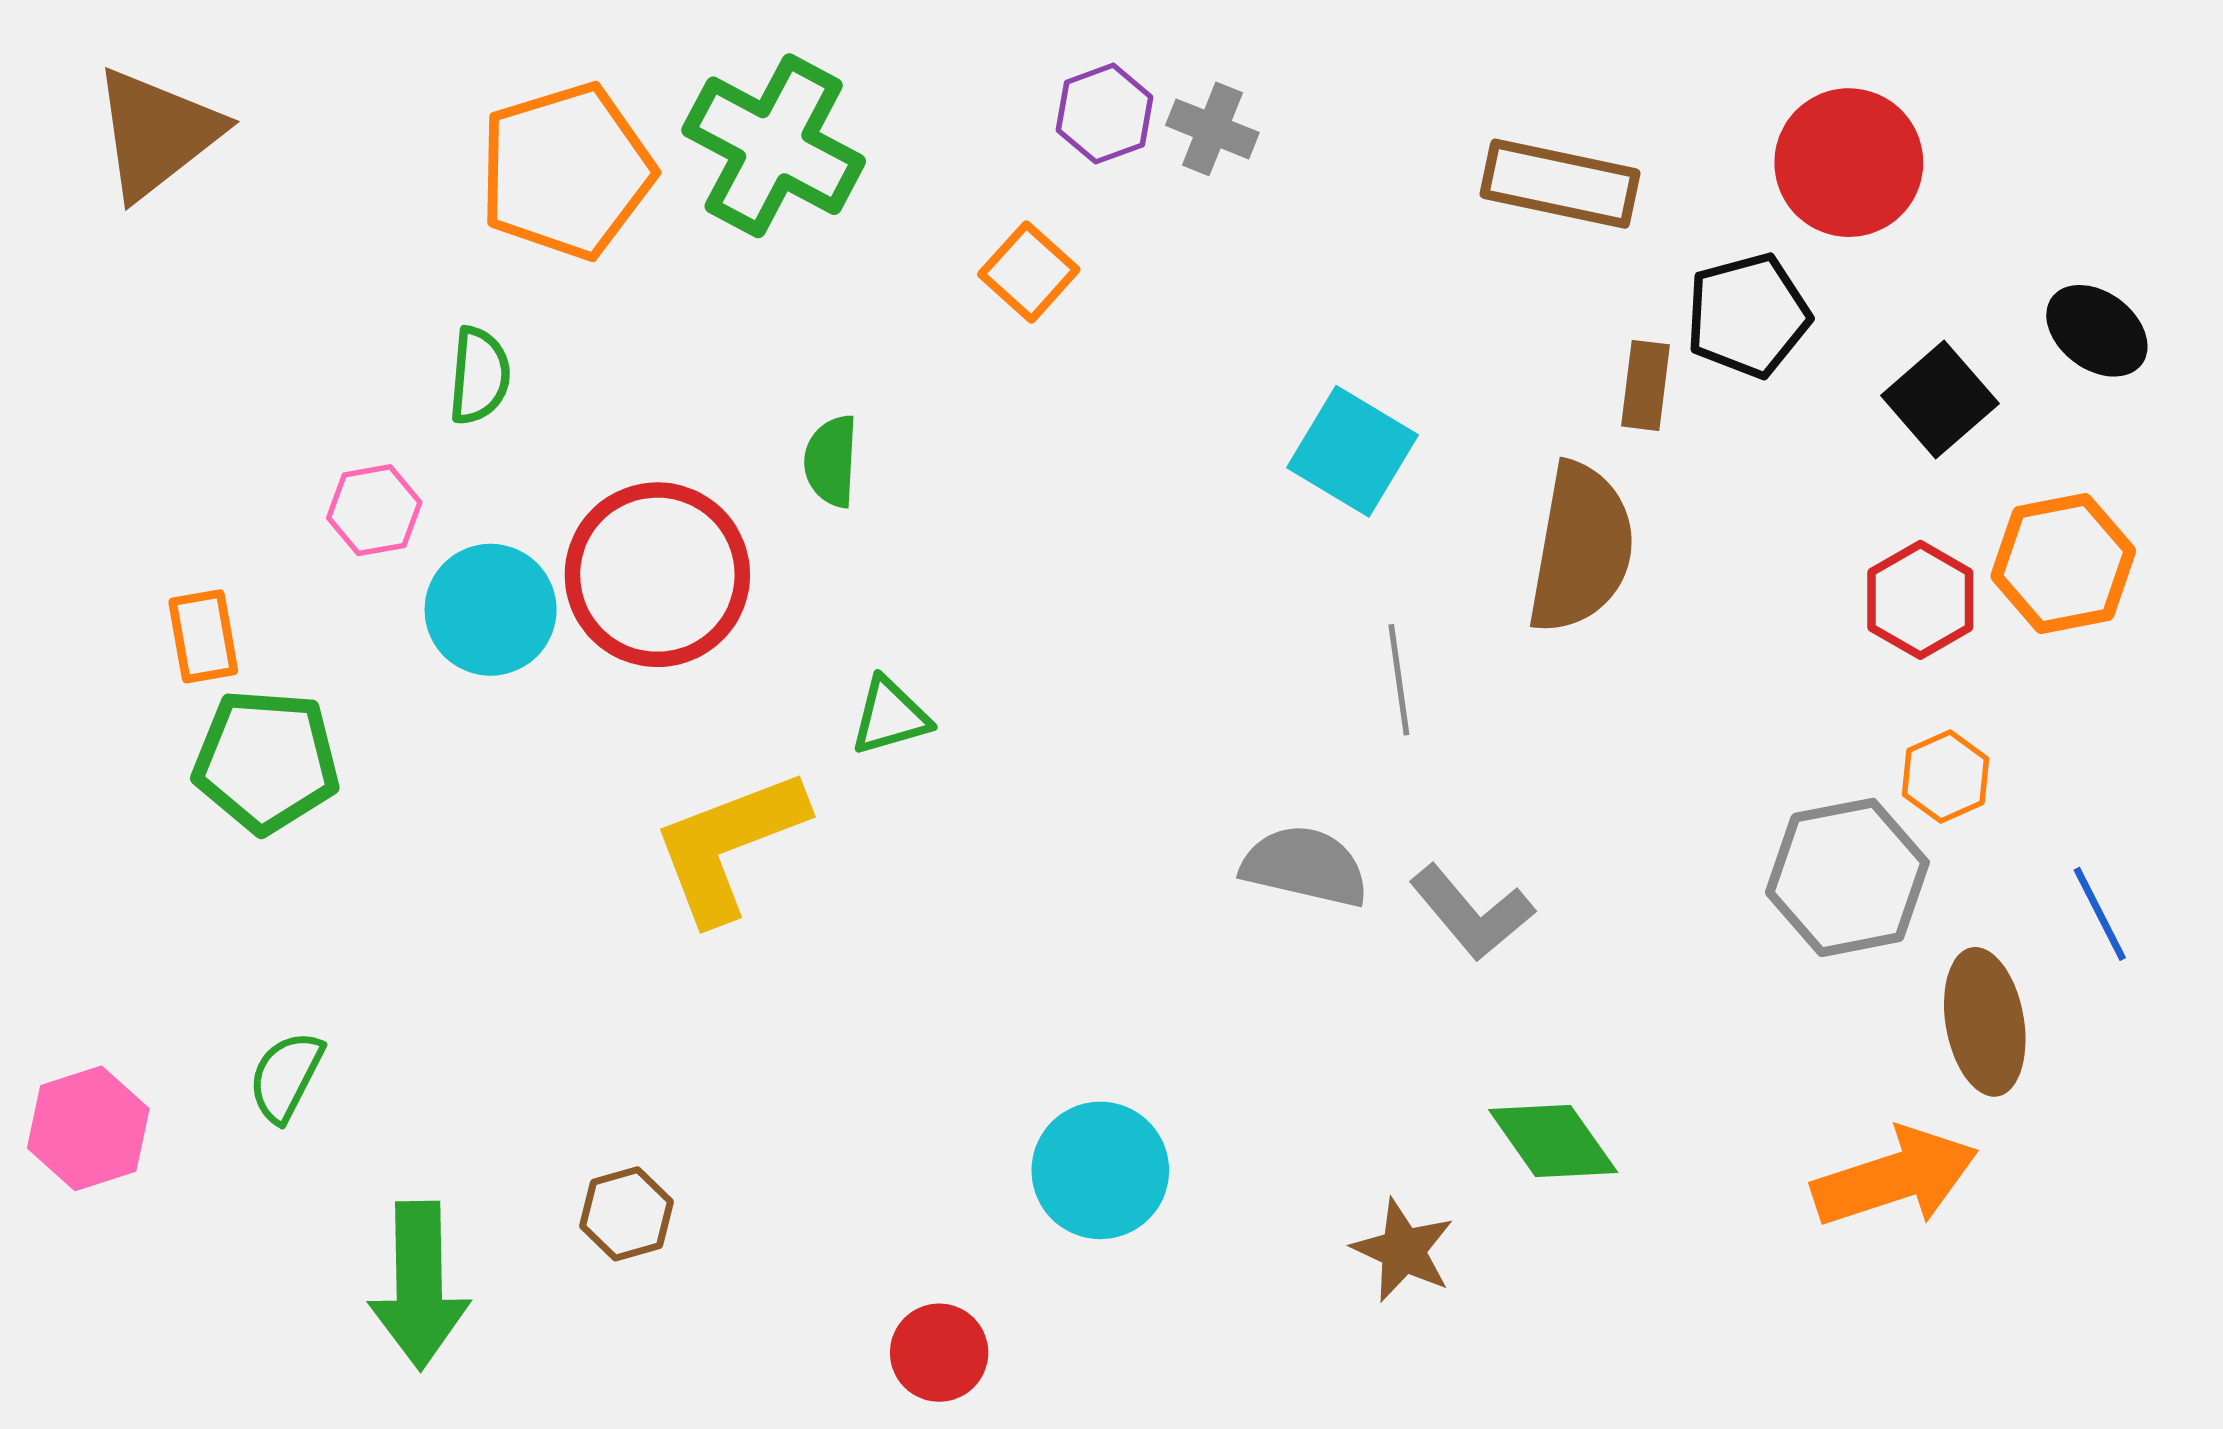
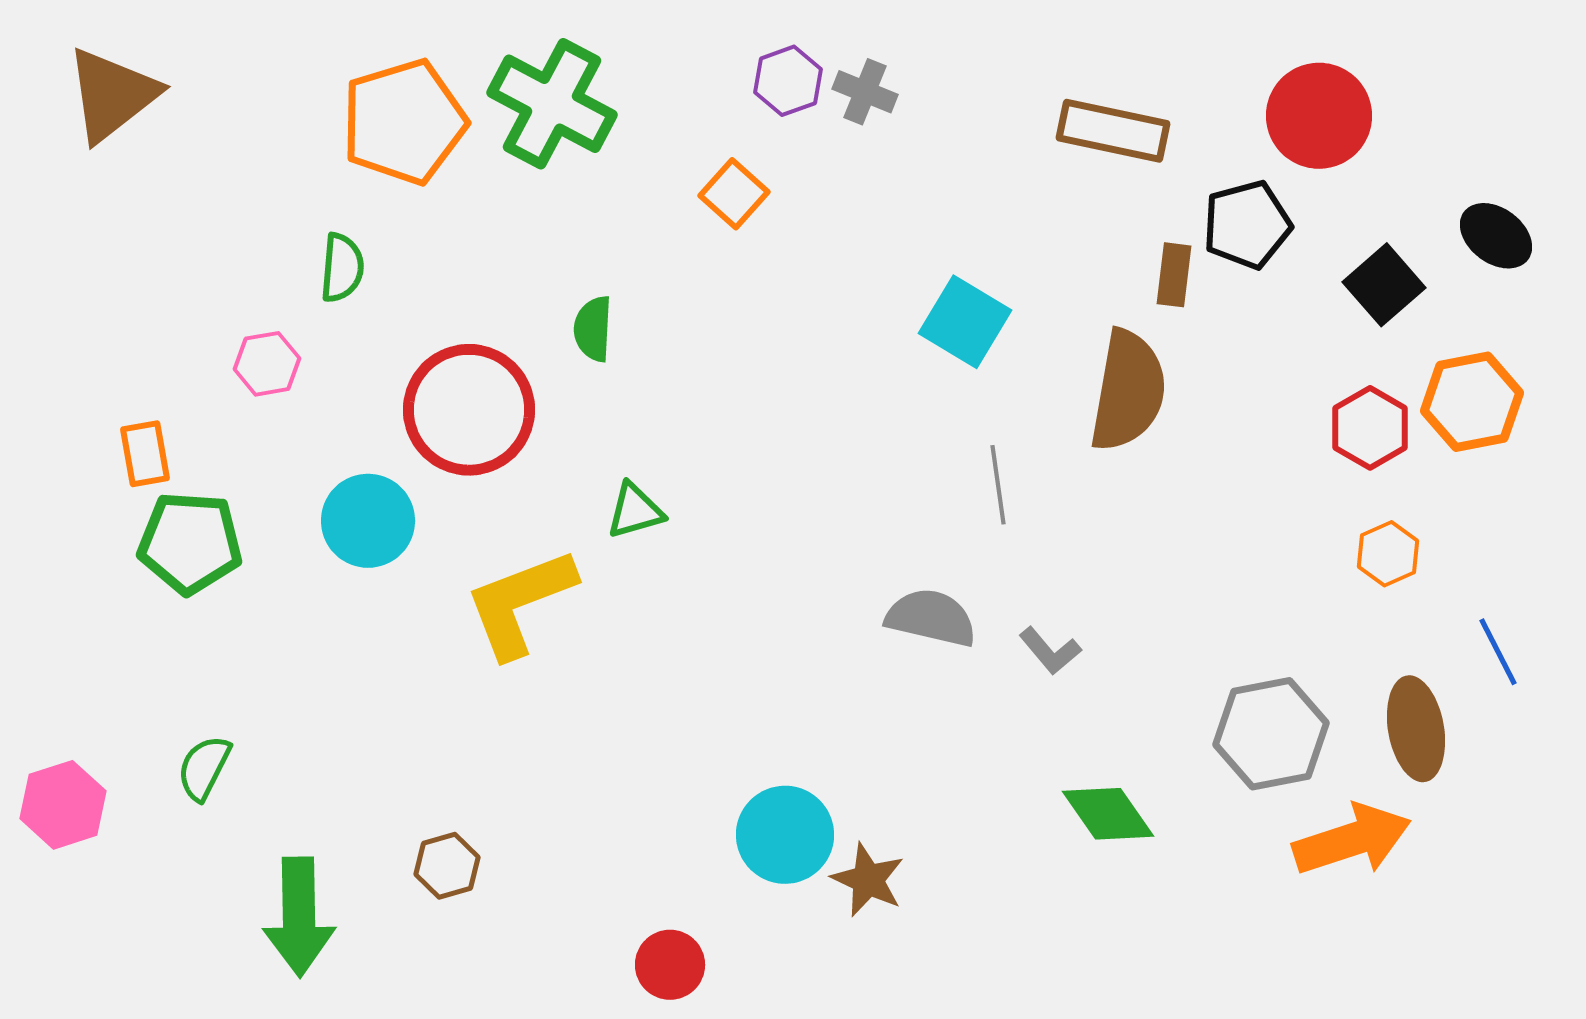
cyan circle: (491, 610) -> (368, 521), moved
gray hexagon: (1847, 877) -> (1271, 734), moved
gray L-shape: (1472, 913) -> (1050, 651), size x0.7
brown star: (1403, 1250) -> (868, 880), moved

